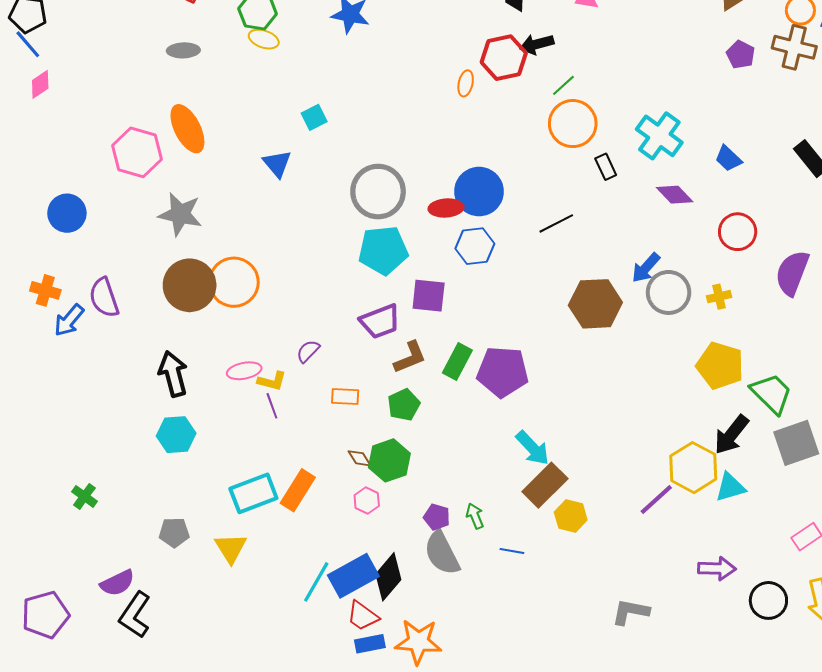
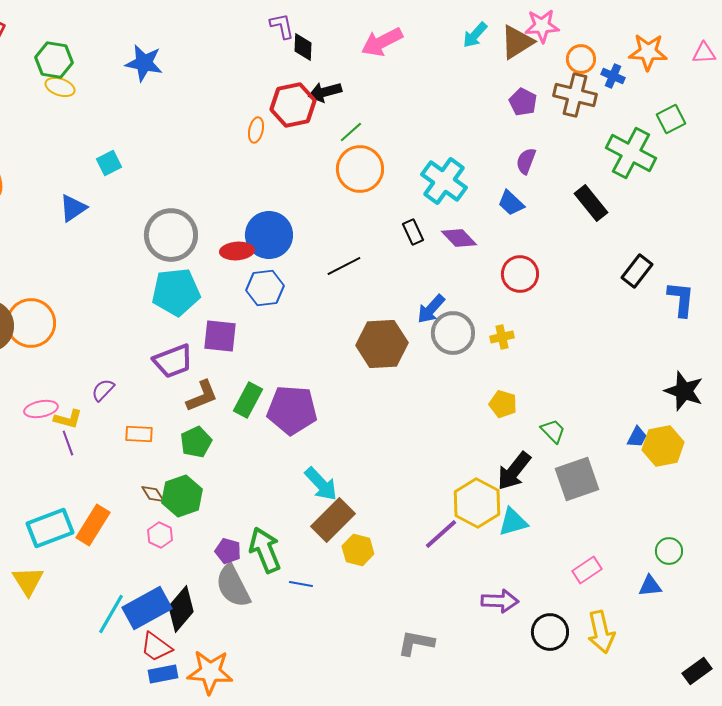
blue triangle: (277, 164) -> (73, 208), turned 36
black rectangle: (606, 167) -> (413, 232), moved
purple semicircle: (792, 273) -> (526, 161), moved, size x0.6
yellow pentagon: (720, 366) -> (503, 404), size x0.6
green trapezoid: (772, 393) -> (553, 431), size x0.6
green arrow: (475, 516) -> (265, 550), size x1.8

